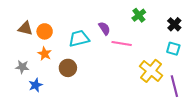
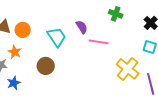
green cross: (139, 15) -> (116, 14), turned -32
cyan trapezoid: (79, 39) -> (57, 37), turned 70
orange star: (45, 54) -> (15, 52), moved

